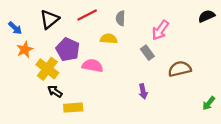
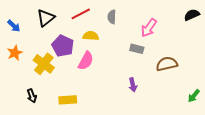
yellow semicircle: (109, 39) -> (91, 36), moved
orange star: (25, 49) -> (15, 53), moved
gray rectangle: (147, 53) -> (137, 49), turned -40
pink semicircle: (93, 66) -> (86, 61), turned 108
black arrow: (55, 91) -> (32, 96), moved, turned -144

